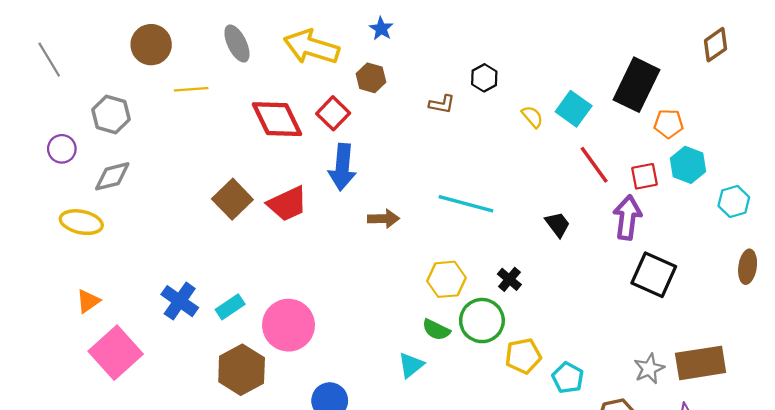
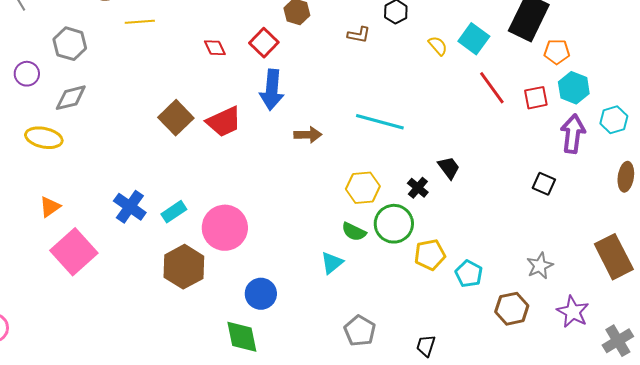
red diamond: (277, 119) -> (215, 48), size x0.5
purple arrow: (627, 218) -> (573, 134), moved
black trapezoid: (558, 224) -> (449, 168), moved
black square: (654, 275) -> (544, 184), size x0.6
brown rectangle: (701, 363) -> (614, 257), moved, turned 72

